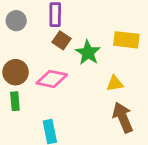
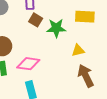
green star: (88, 53) -> (56, 28), turned -30
pink diamond: (52, 79) -> (28, 64), moved

